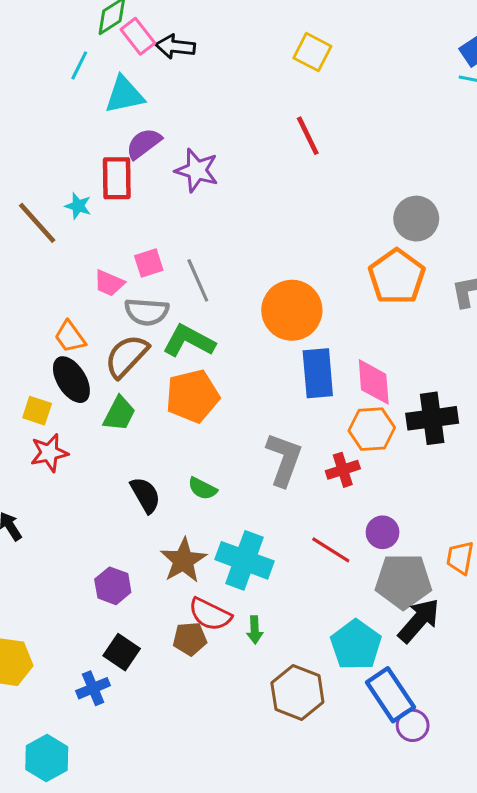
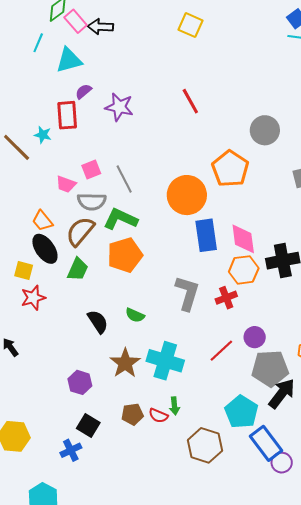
red line: (308, 136) -> (190, 101), moved
purple semicircle: (144, 144) -> (83, 91), size x0.7
orange pentagon: (397, 277) -> (230, 169), moved
red line: (331, 550) -> (221, 351), turned -72
red semicircle: (210, 614) -> (158, 416), moved, size x0.7

